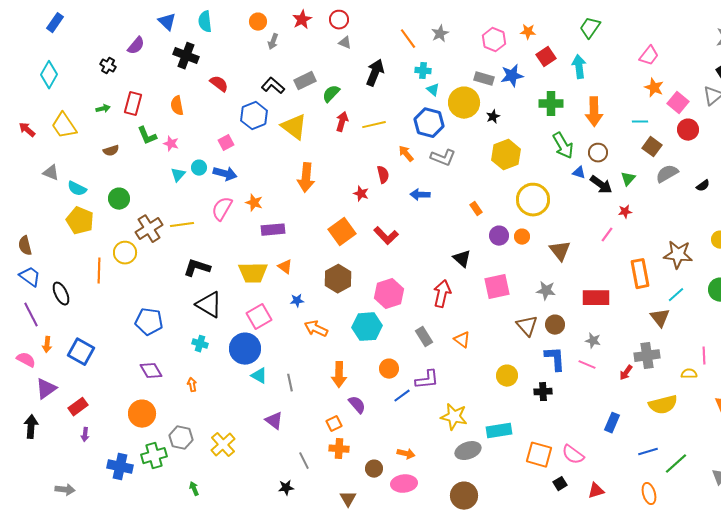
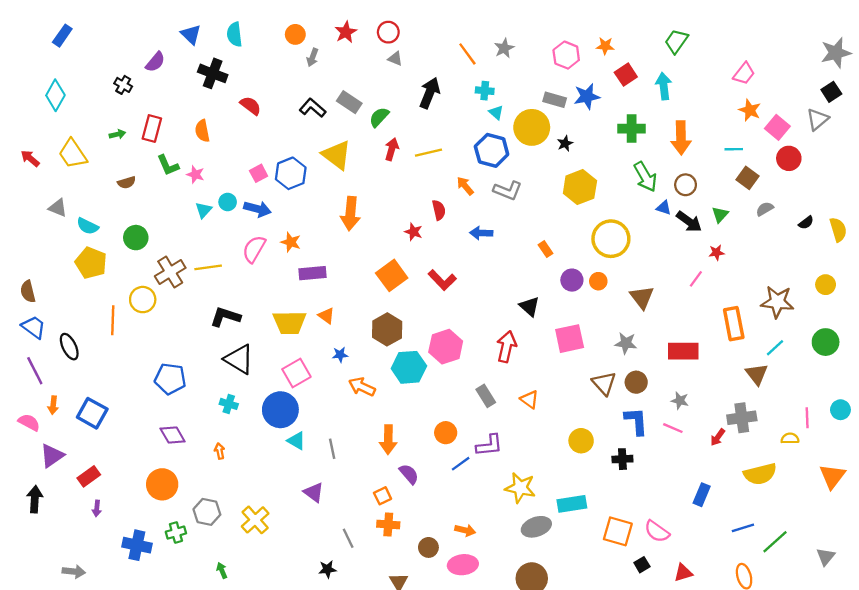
gray rectangle: (305, 81) -> (349, 102), turned 60
blue hexagon: (254, 116) -> (291, 173), moved
gray semicircle: (667, 174) -> (765, 209), size x0.7
cyan hexagon: (367, 327) -> (409, 367), moved
green cross: (154, 456) -> (176, 533), size x0.7

